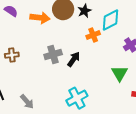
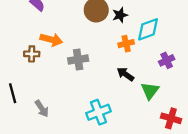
orange arrow: (40, 18) -> (51, 40), moved
black arrow: (74, 59) -> (125, 74), moved, turned -98

